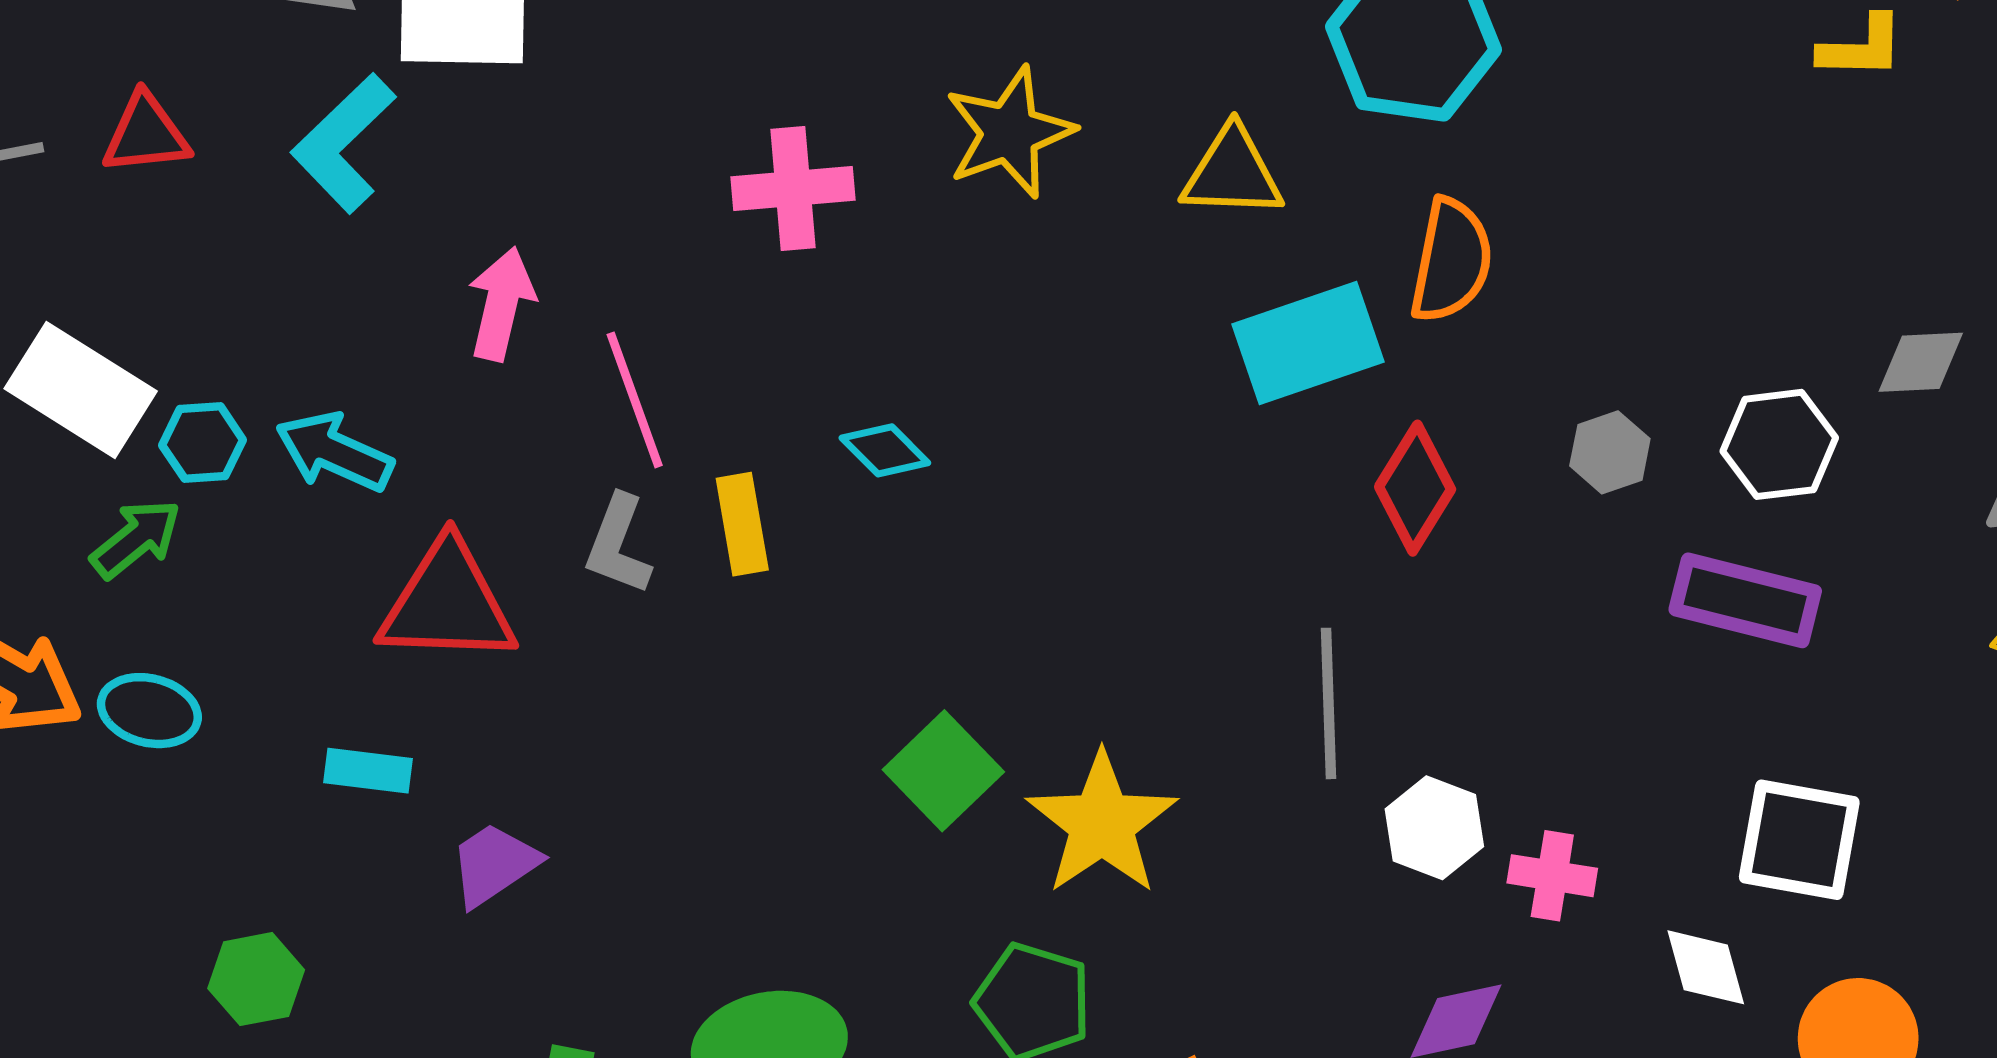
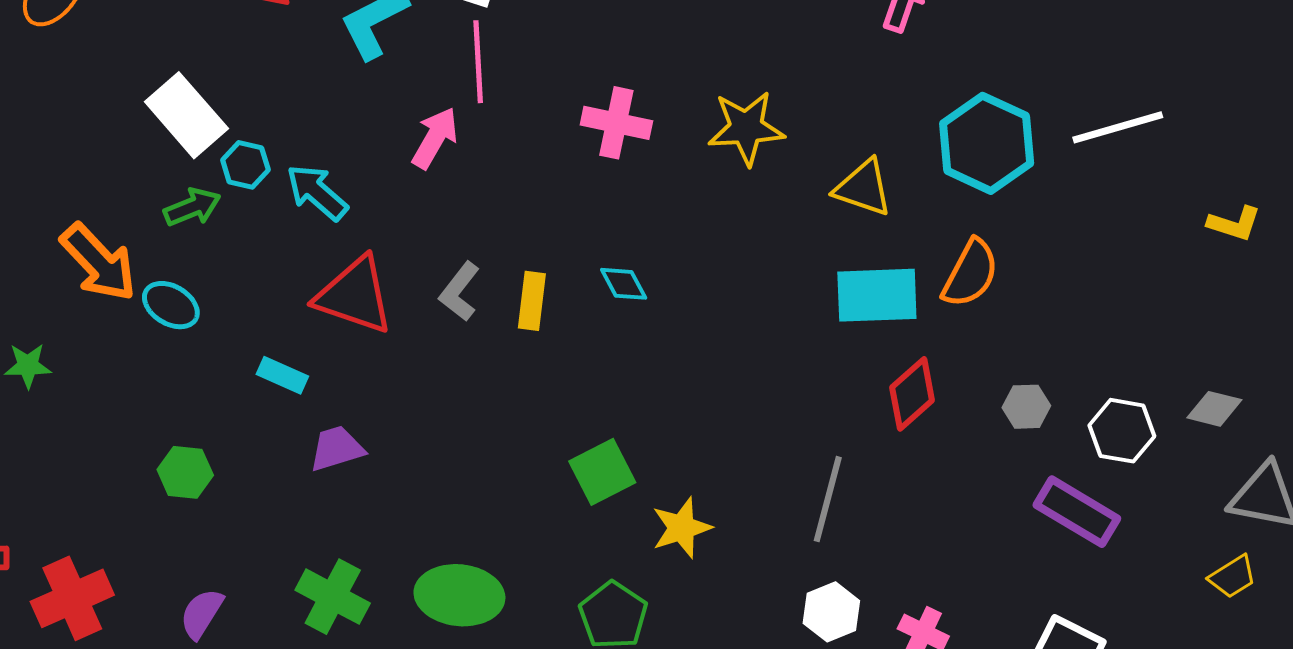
pink line: (635, 400) -> (478, 62), moved
yellow star: (1102, 823) -> (682, 528), size x0.7
white hexagon: (1434, 828) -> (831, 612), moved

